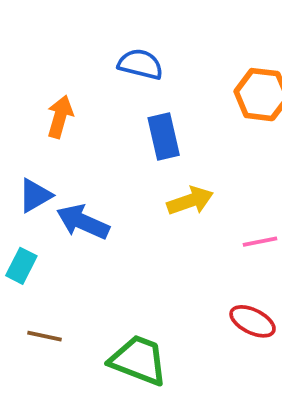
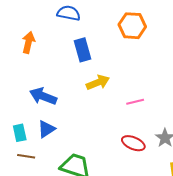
blue triangle: (35, 195) -> (46, 129), moved
cyan rectangle: (21, 266) -> (20, 133), moved, turned -36

